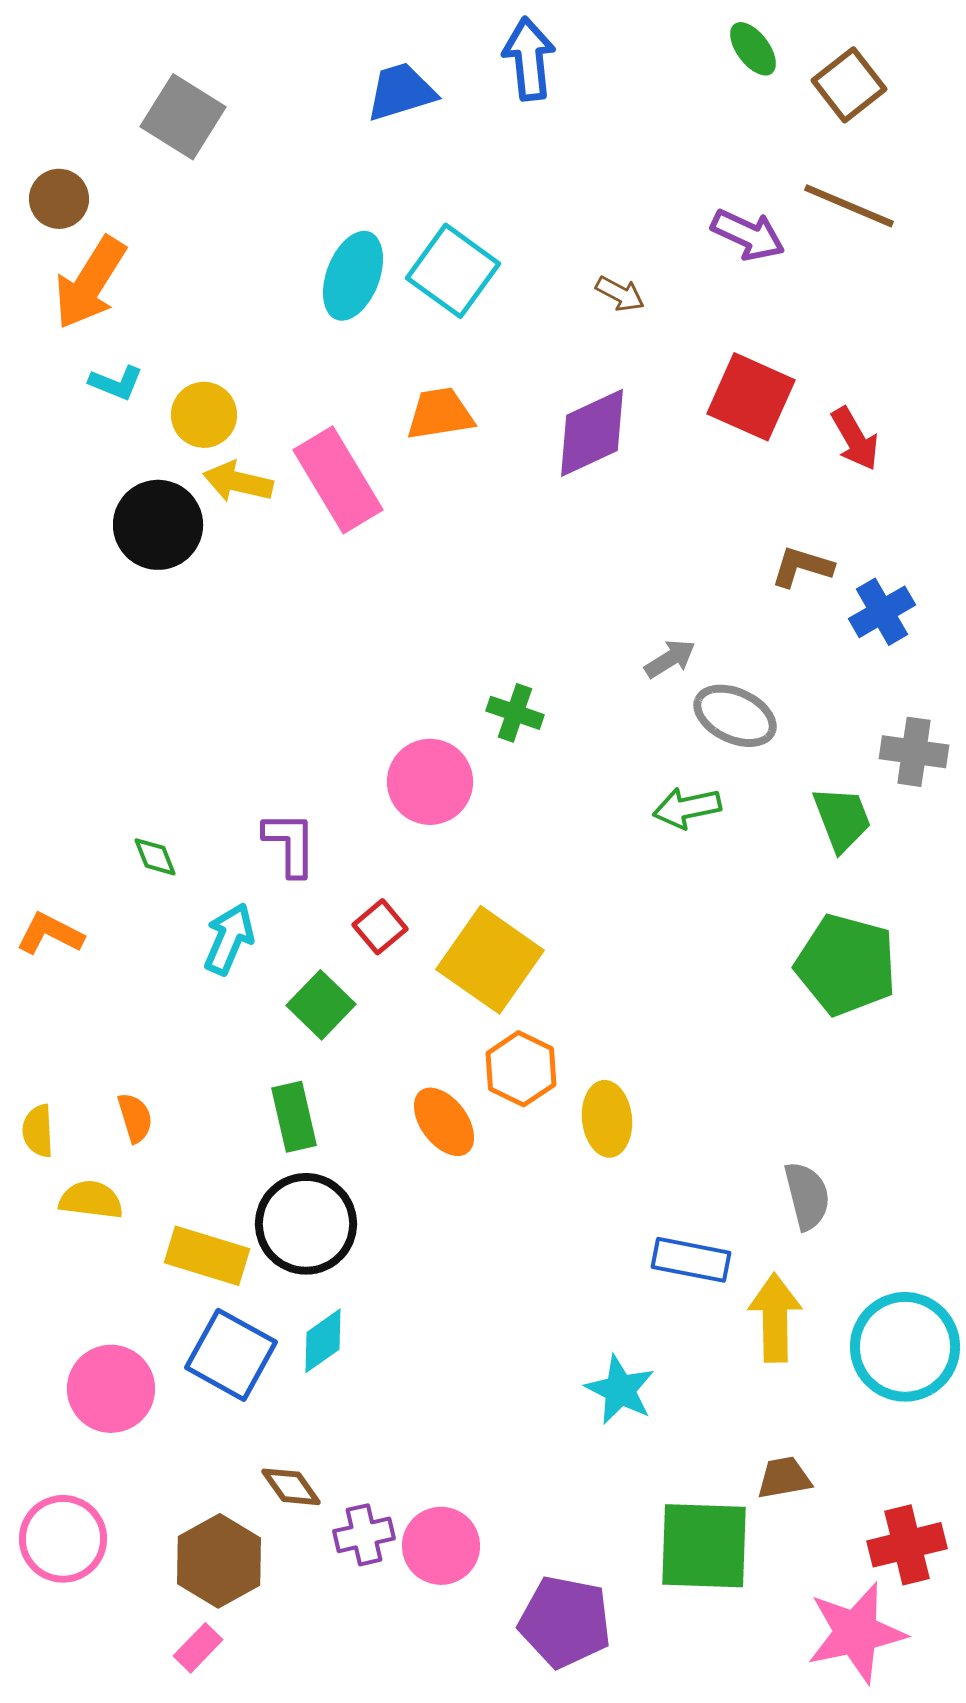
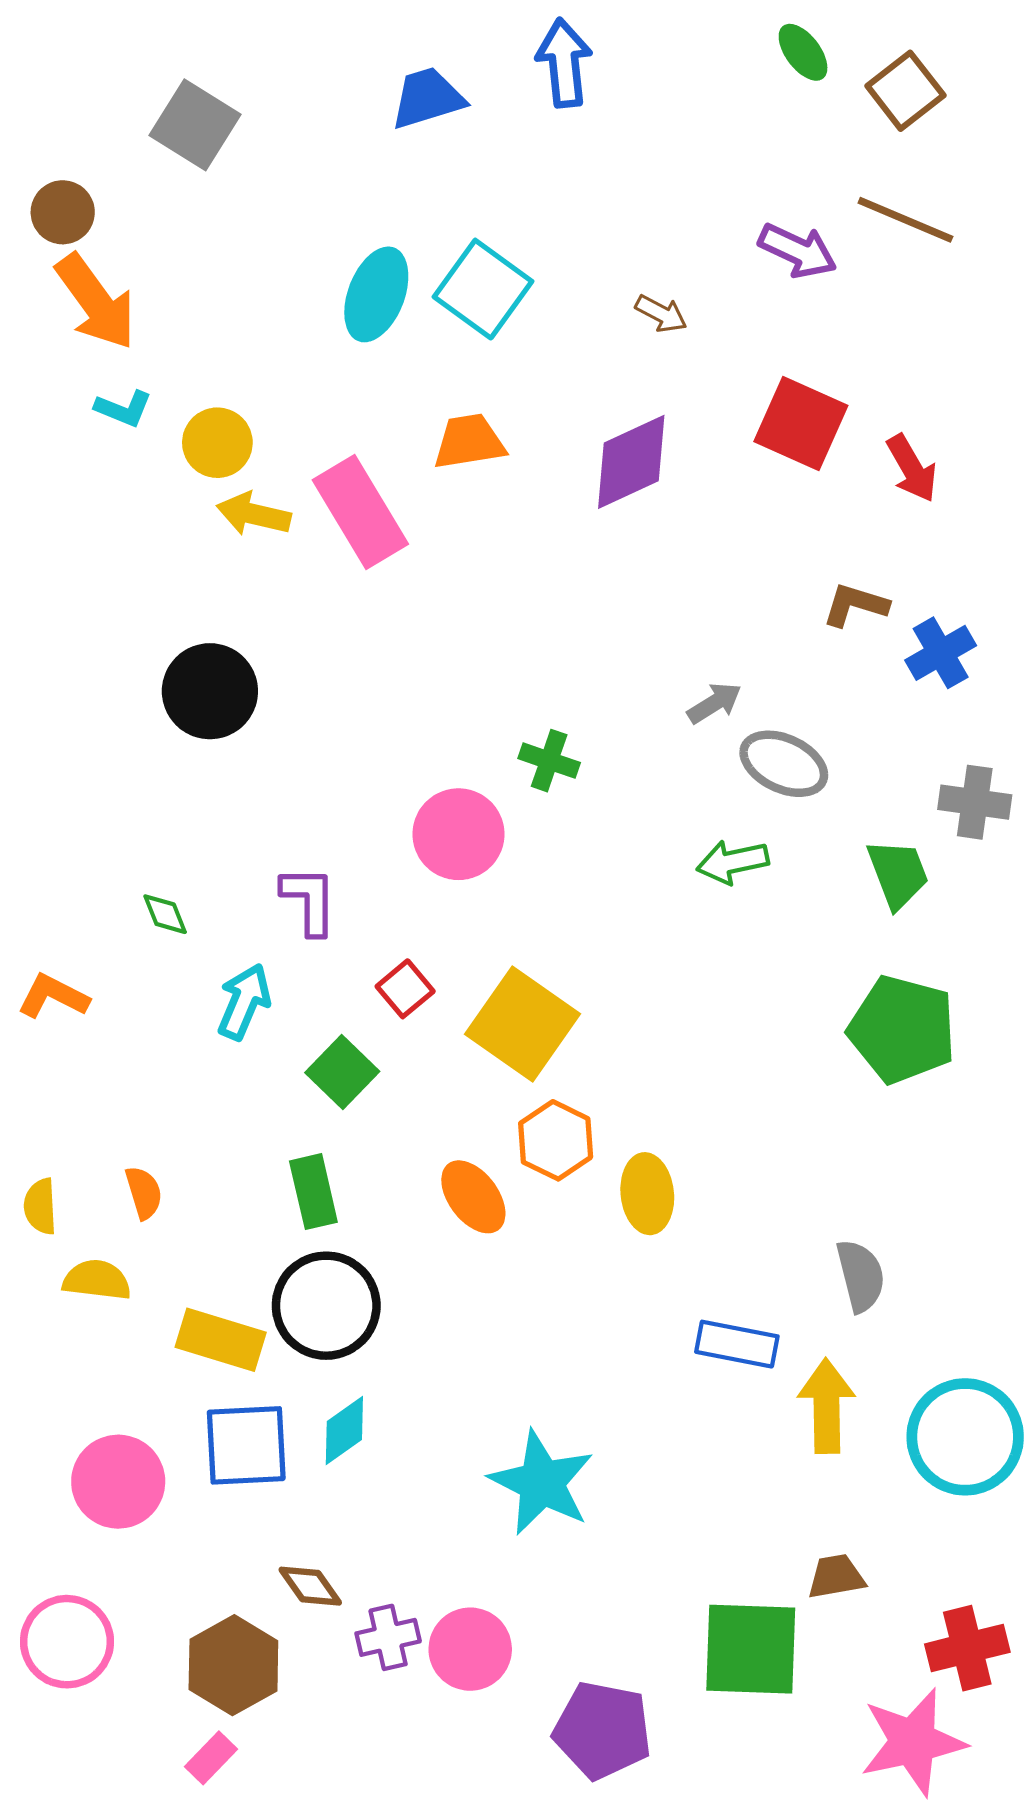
orange arrow: (90, 283) -> (96, 302), turned -68
black circle: (158, 525) -> (210, 691), moved
blue square: (231, 1355) -> (246, 1445), turned -32
cyan star: (620, 1390) -> (542, 1483), moved, size x1.4

